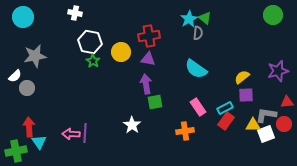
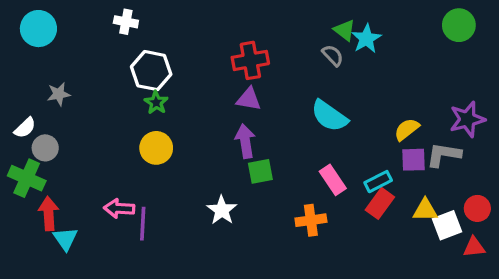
cyan star: (189, 19) -> (366, 39), moved
gray semicircle: (198, 33) -> (333, 55), turned -48
yellow circle: (121, 52) -> (156, 148), moved
gray star: (35, 56) -> (59, 94), size x0.6
red triangle: (287, 102) -> (474, 247), moved
gray L-shape: (266, 115) -> (444, 155), moved
pink arrow: (71, 134) -> (119, 208), moved
green cross: (16, 151) -> (27, 178), moved, turned 35

